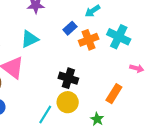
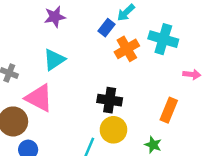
blue rectangle: (70, 28) -> (106, 28), moved

